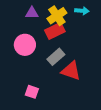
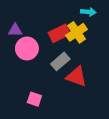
purple triangle: (32, 13) -> (15, 30), moved
yellow cross: (57, 16) -> (77, 32), moved

